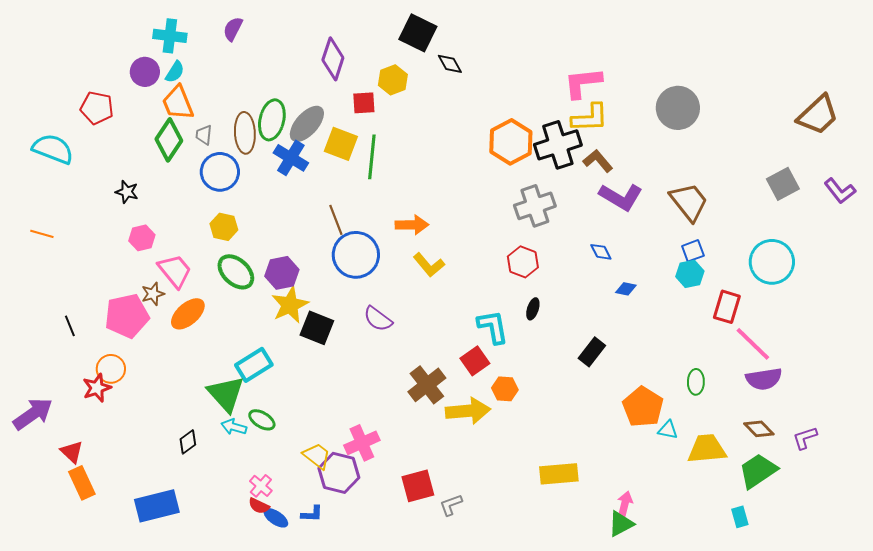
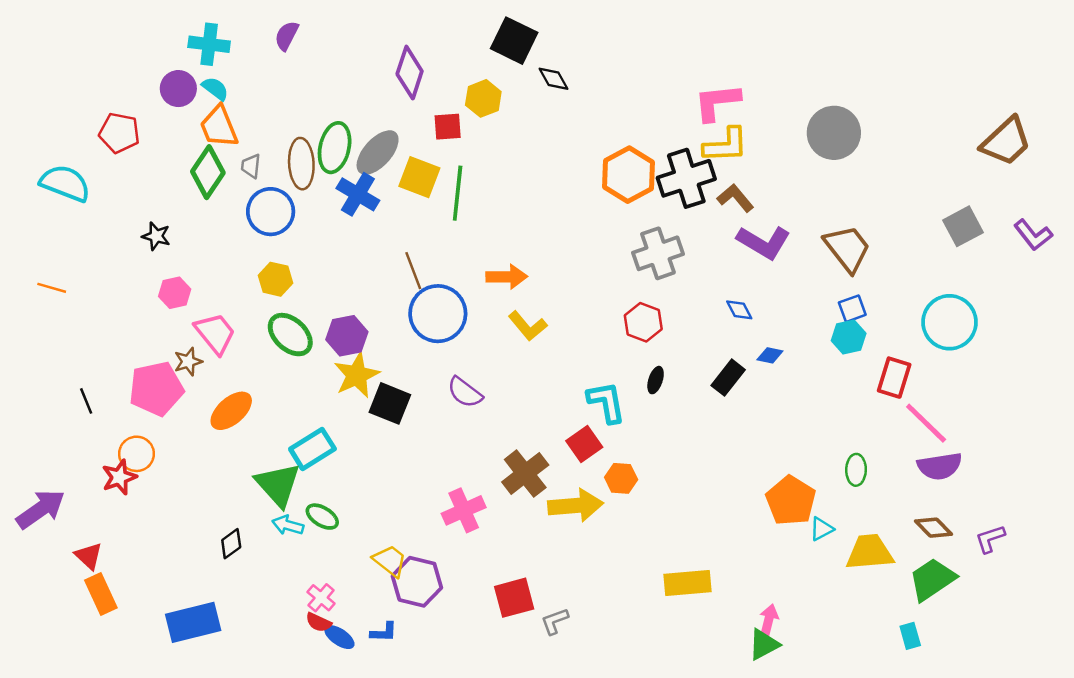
cyan semicircle: (175, 72) -> (215, 89), turned -85
orange ellipse: (188, 314) -> (231, 411), moved
black rectangle: (592, 352) -> (728, 378), moved
cyan triangle: (668, 430) -> (822, 529), turned -40
pink cross: (362, 443) -> (464, 510), moved

